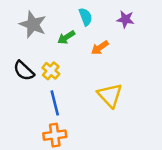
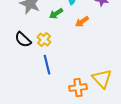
yellow triangle: (110, 95) -> (102, 79), moved
orange cross: (55, 135) -> (78, 88), moved

